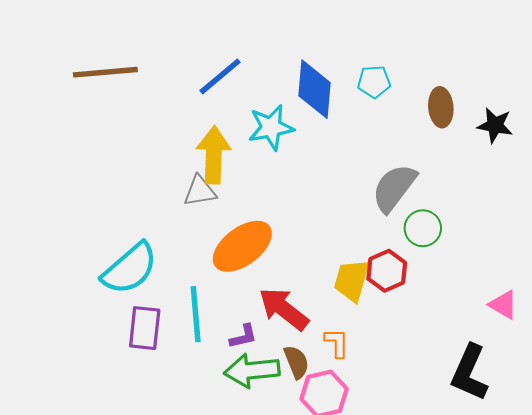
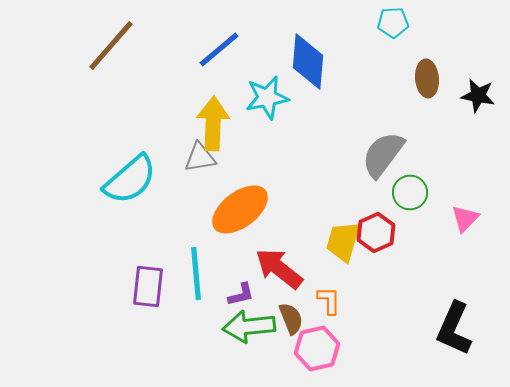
brown line: (105, 72) -> (111, 46), turned -44
cyan pentagon: (374, 82) -> (393, 22), moved
cyan semicircle: (130, 269) -> (130, 180), moved
pink triangle: (503, 305) -> (465, 218), moved, turned 44

